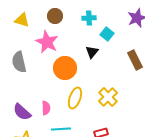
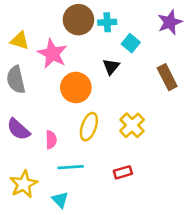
brown circle: (55, 16) -> (78, 20), moved, size x1.5
yellow triangle: (22, 20) -> (20, 41), moved
purple semicircle: (22, 112) -> (18, 129), moved

